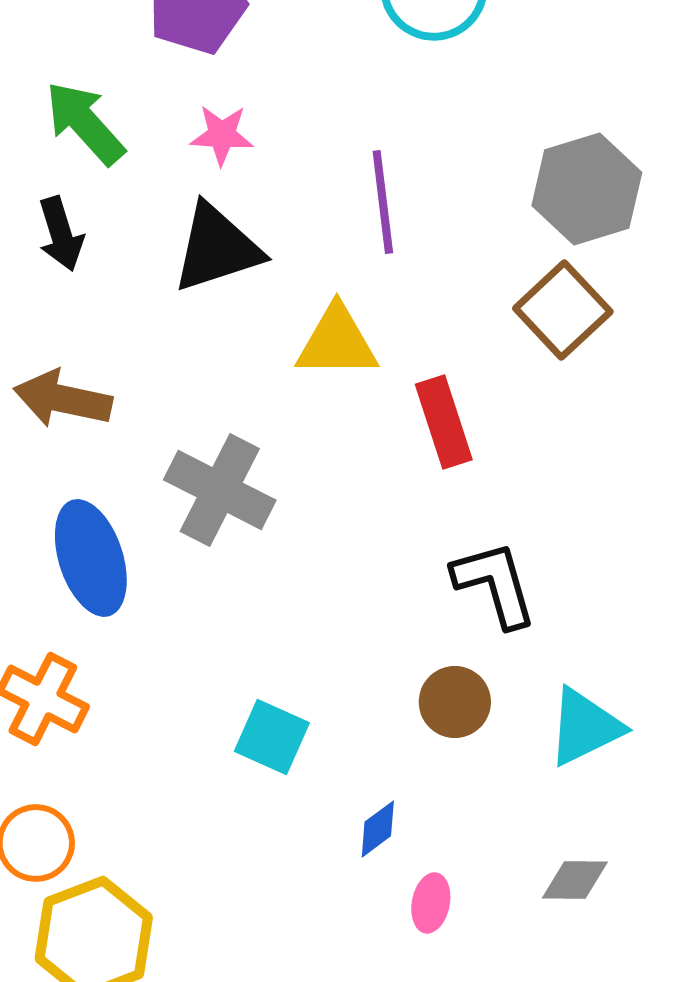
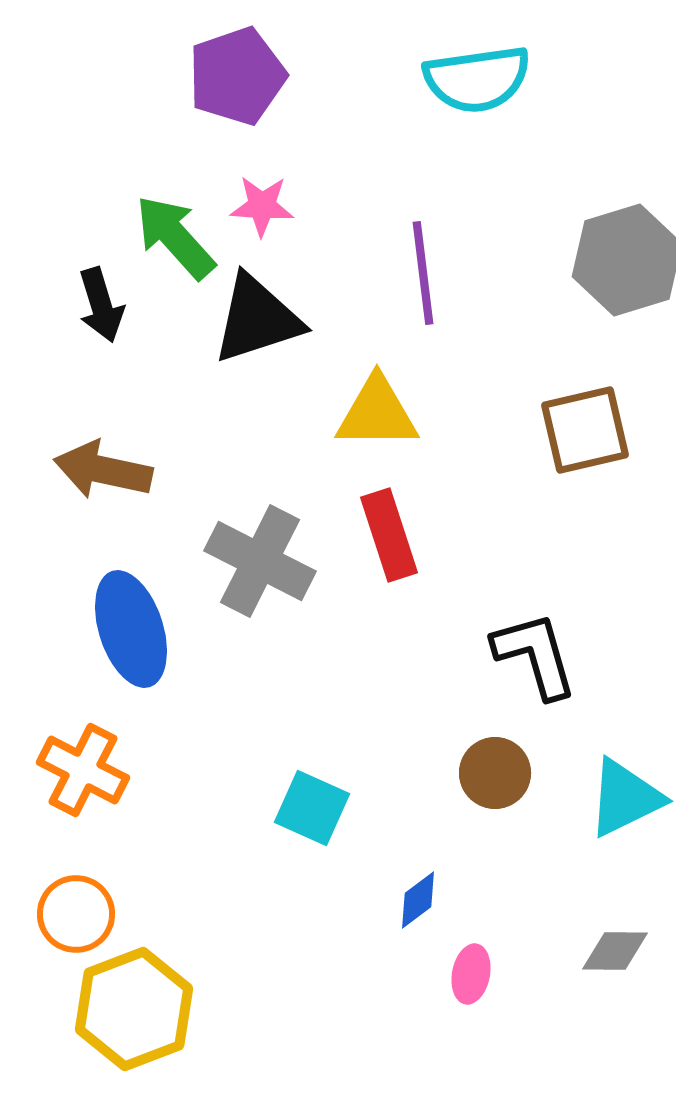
green arrow: (85, 123) -> (175, 237), moved
brown square: (563, 310) -> (585, 430), moved, turned 30
red rectangle: (444, 422) -> (389, 535), moved

